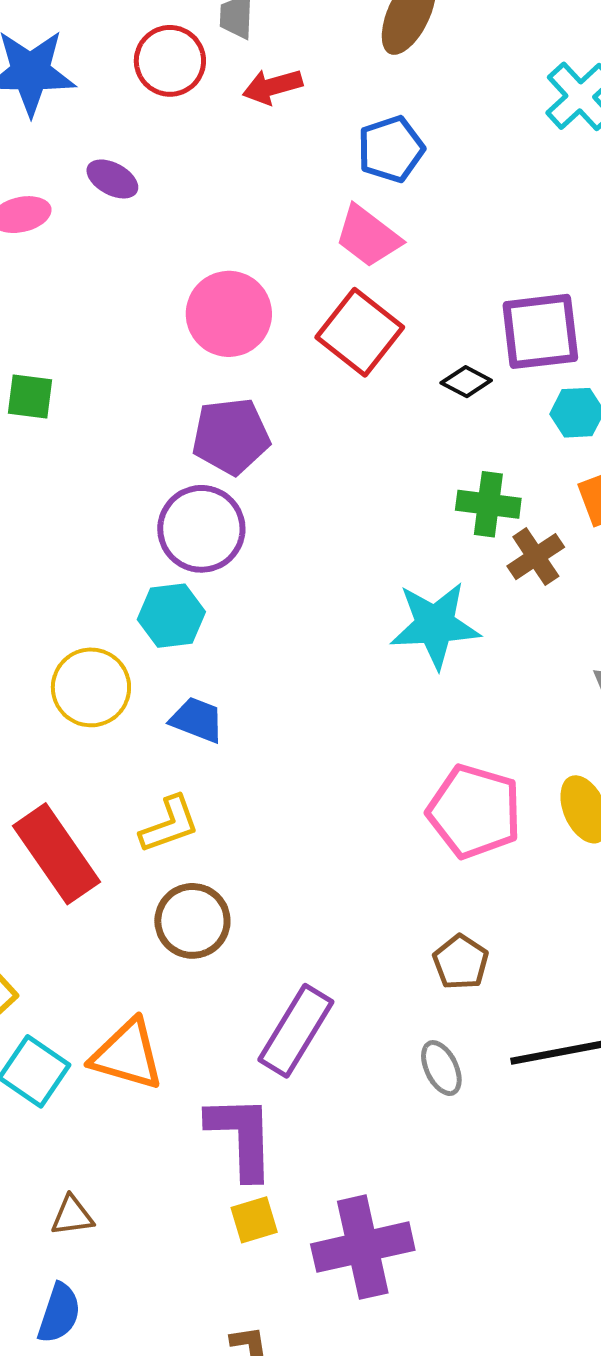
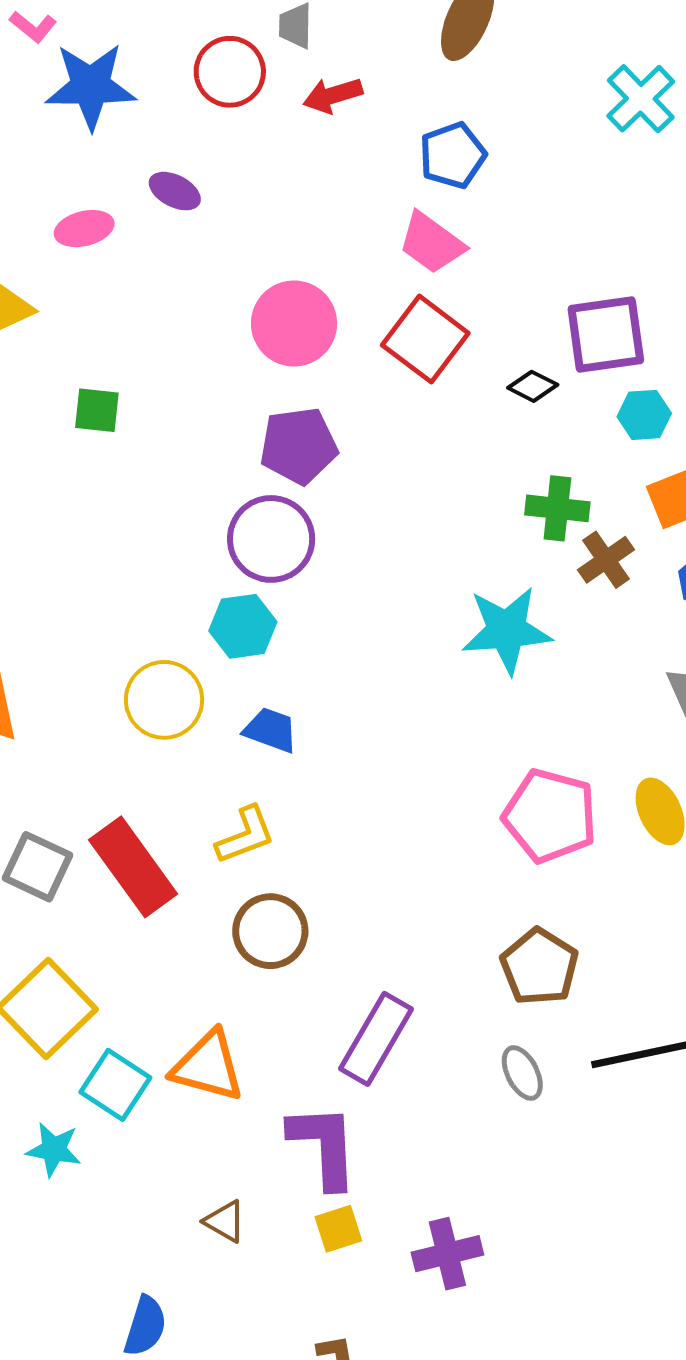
brown pentagon: (461, 962) -> (539, 967), size x1.4
brown triangle: (72, 1216) -> (225, 1221), moved, turned 39
purple cross: (363, 1247) -> (447, 1254), size x0.7

